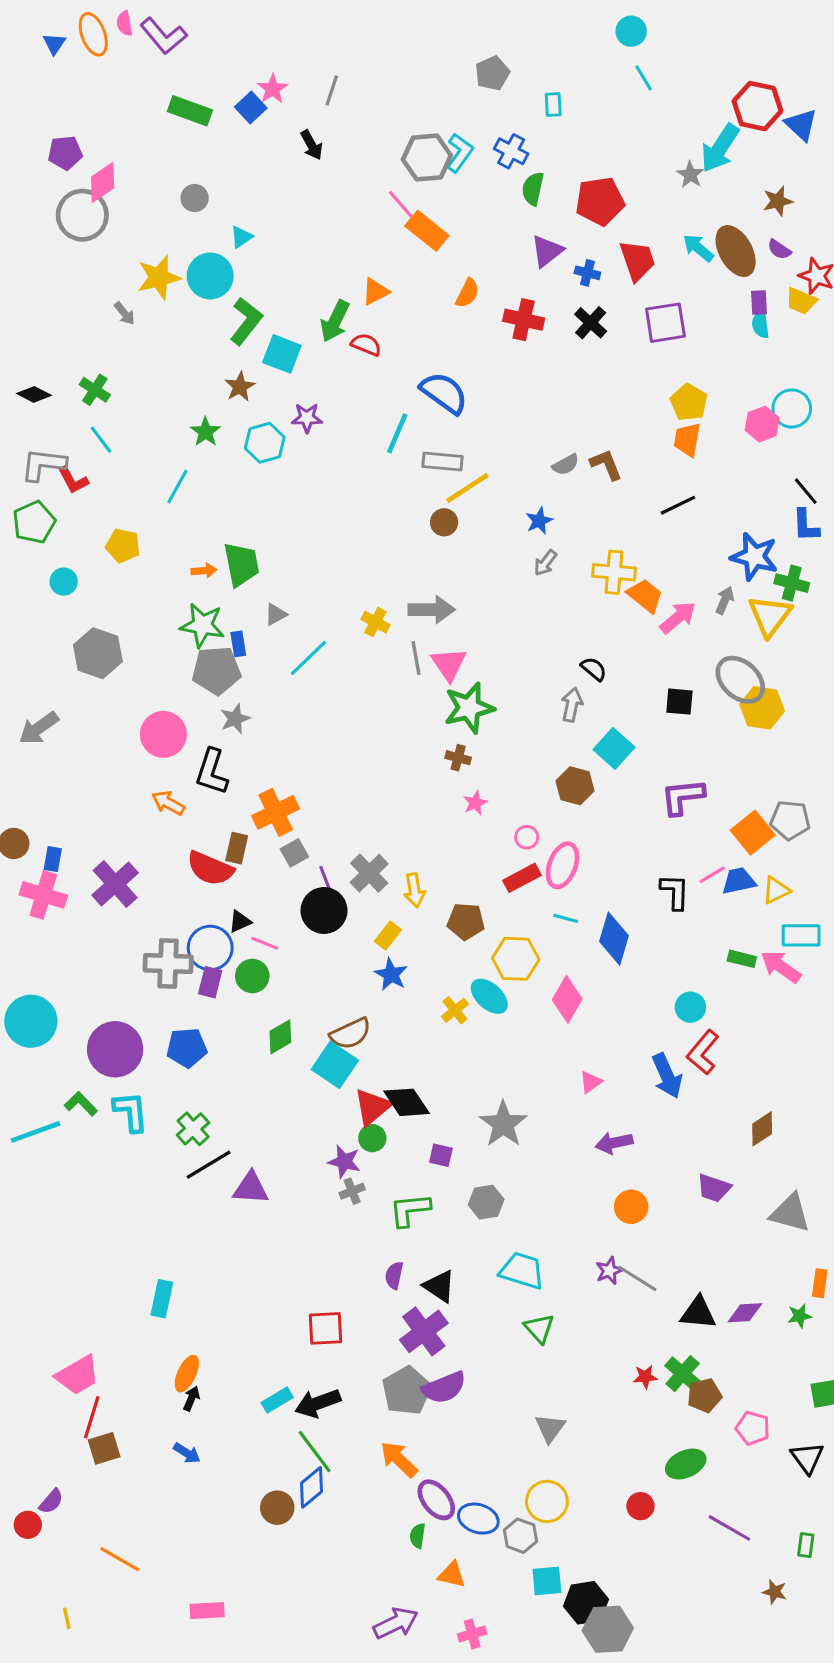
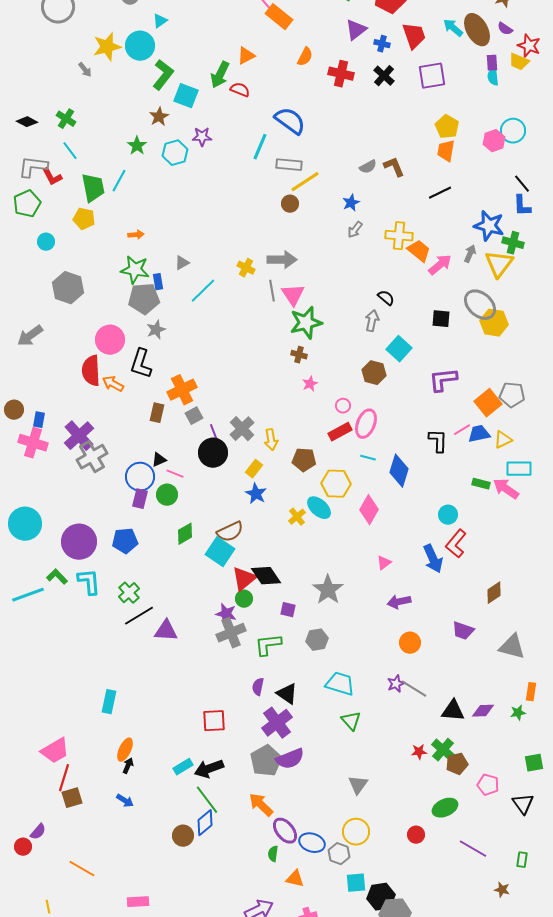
green trapezoid: (241, 564) -> (93, 188), moved
red semicircle: (210, 868) -> (91, 371), moved, turned 64
gray cross: (168, 964) -> (92, 457), moved, turned -32
gray cross: (352, 1191) -> (231, 633), size x1.8

